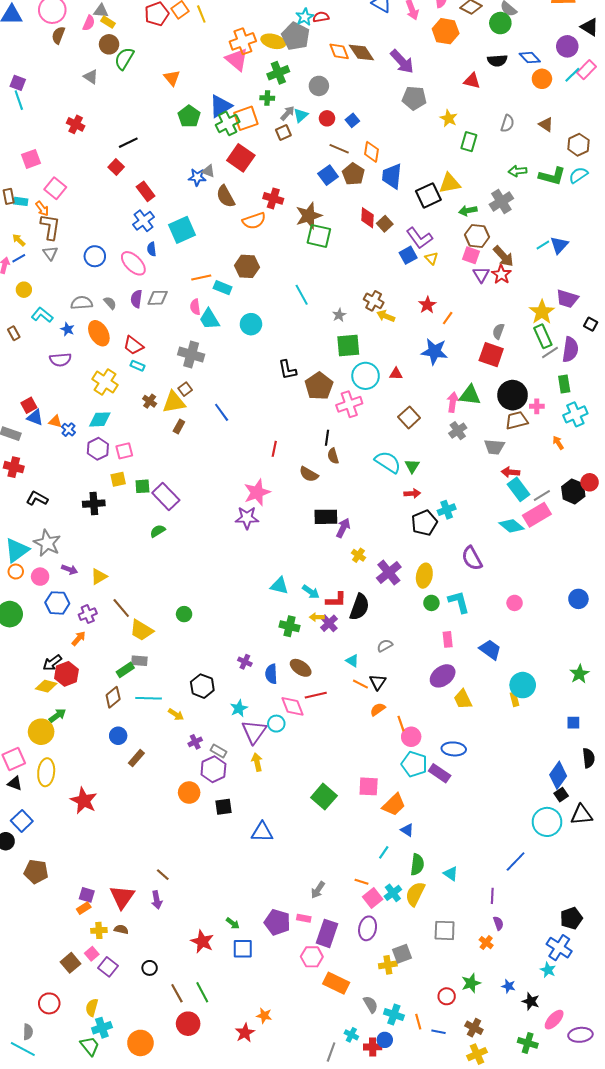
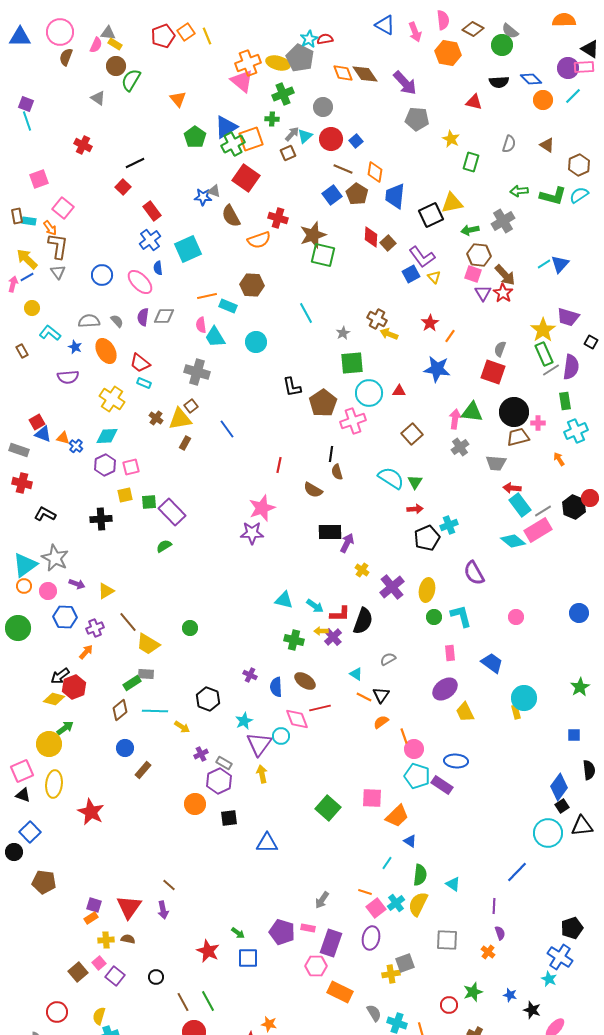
pink rectangle: (587, 70) -> (584, 67), moved, turned 42
red circle: (327, 118) -> (331, 139), size x1.5
yellow arrow: (19, 240) -> (27, 259), size x1.6

